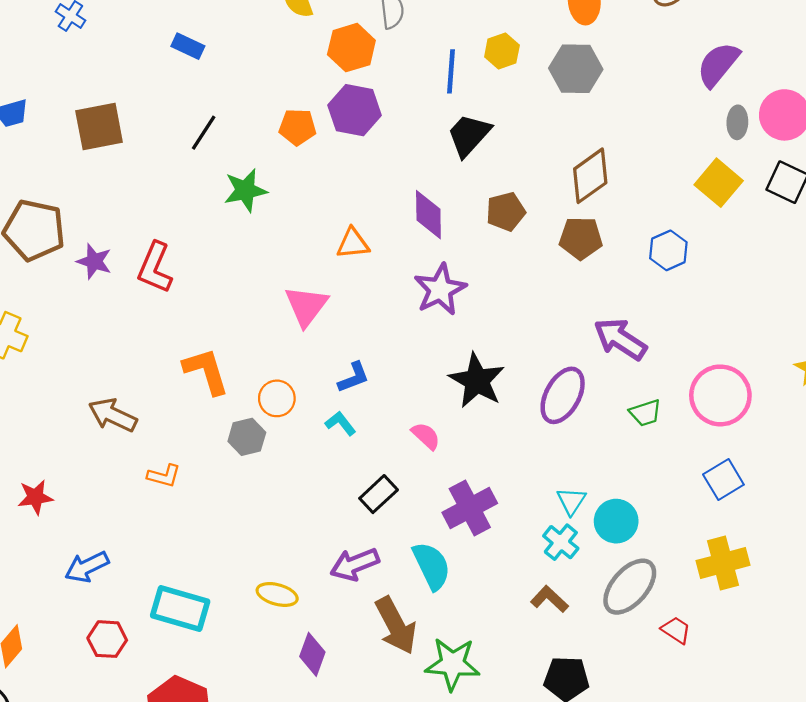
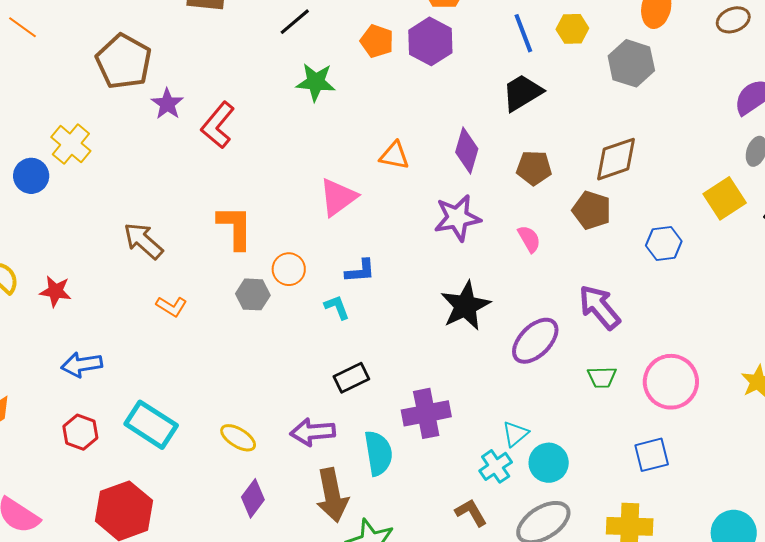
blue line: (451, 71) -> (523, 33), turned -42
pink semicircle: (426, 436) -> (529, 239), moved

